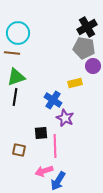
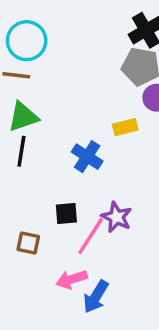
purple star: (65, 118) -> (117, 217), moved
pink line: (55, 146) -> (91, 236), turned 35

